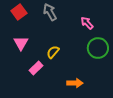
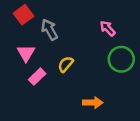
gray arrow: (50, 12) -> (49, 30), moved
pink rectangle: (36, 68) -> (37, 77), moved

